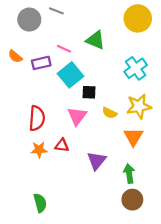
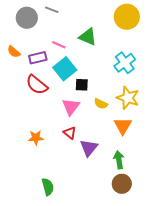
yellow star: (139, 106) -> (128, 98), turned 30
red semicircle: (37, 118) -> (37, 85), moved, turned 125
red triangle: (62, 145) -> (70, 133), moved, turned 32
green semicircle: (40, 203) -> (48, 187), moved

